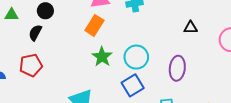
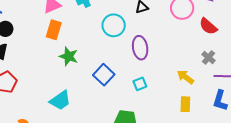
cyan circle: (136, 57) -> (114, 25), moved

